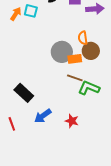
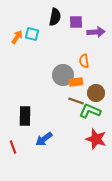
brown circle: (91, 51) -> (96, 93), moved
black rectangle: (24, 93) -> (25, 116), turned 48
red star: (72, 121) -> (96, 139), moved, size x1.5

